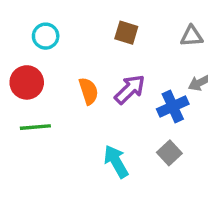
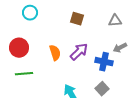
cyan circle: (46, 36) -> (30, 13), moved
blue cross: (173, 106) -> (104, 62), turned 36

